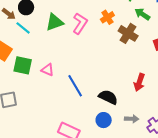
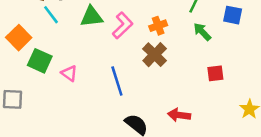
brown cross: (128, 33) -> (155, 55), moved
red arrow: (139, 82) -> (179, 115), turned 66
blue line: (75, 86) -> (117, 81), moved

